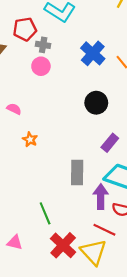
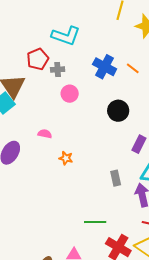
pink circle: (41, 66) -> (70, 94), moved
gray rectangle: (77, 173) -> (116, 178), size x0.7
green line: (45, 213) -> (95, 222), turned -55

